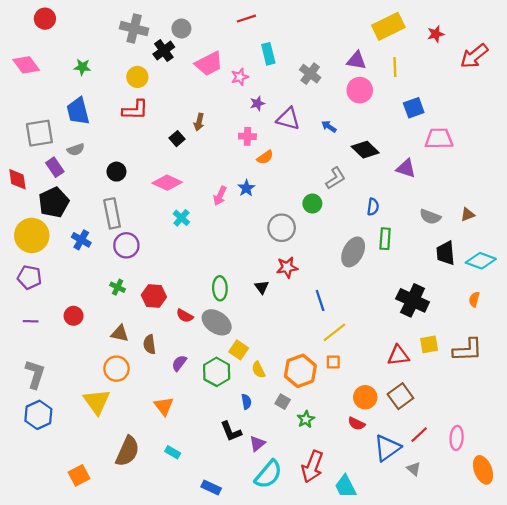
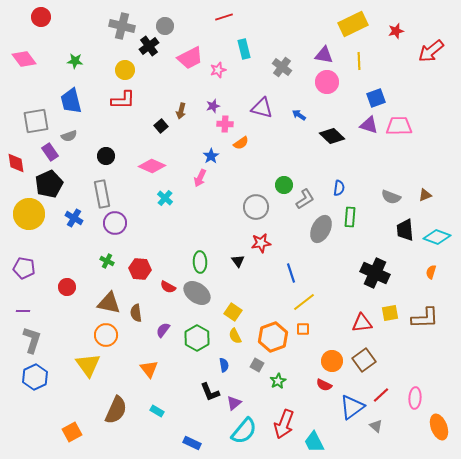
purple star: (257, 103) -> (213, 106), moved
purple triangle: (406, 168) -> (369, 125), moved
gray L-shape: (336, 178) -> (305, 199), moved
blue star: (246, 188) -> (211, 156), moved
purple pentagon: (30, 277) -> (24, 268), moved
purple line: (31, 321) -> (23, 311), moved
brown triangle: (120, 333) -> (109, 303), size x1.4
yellow square: (239, 350) -> (233, 312), moved

